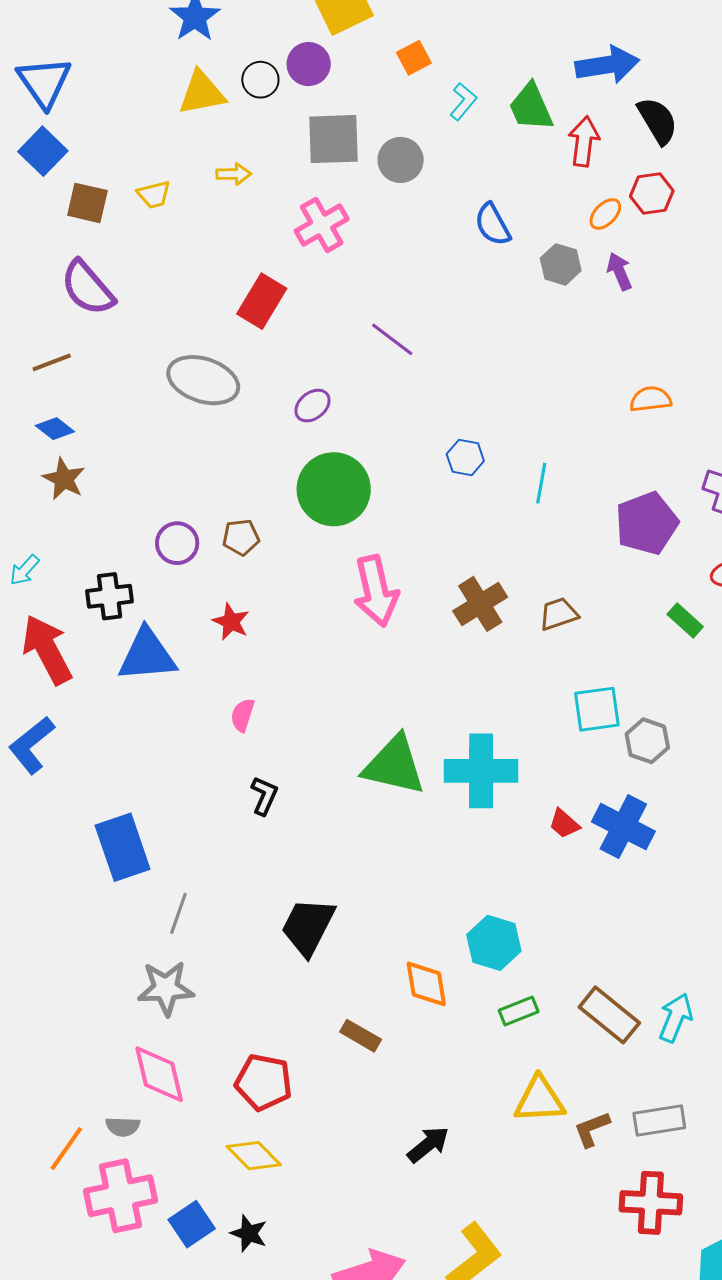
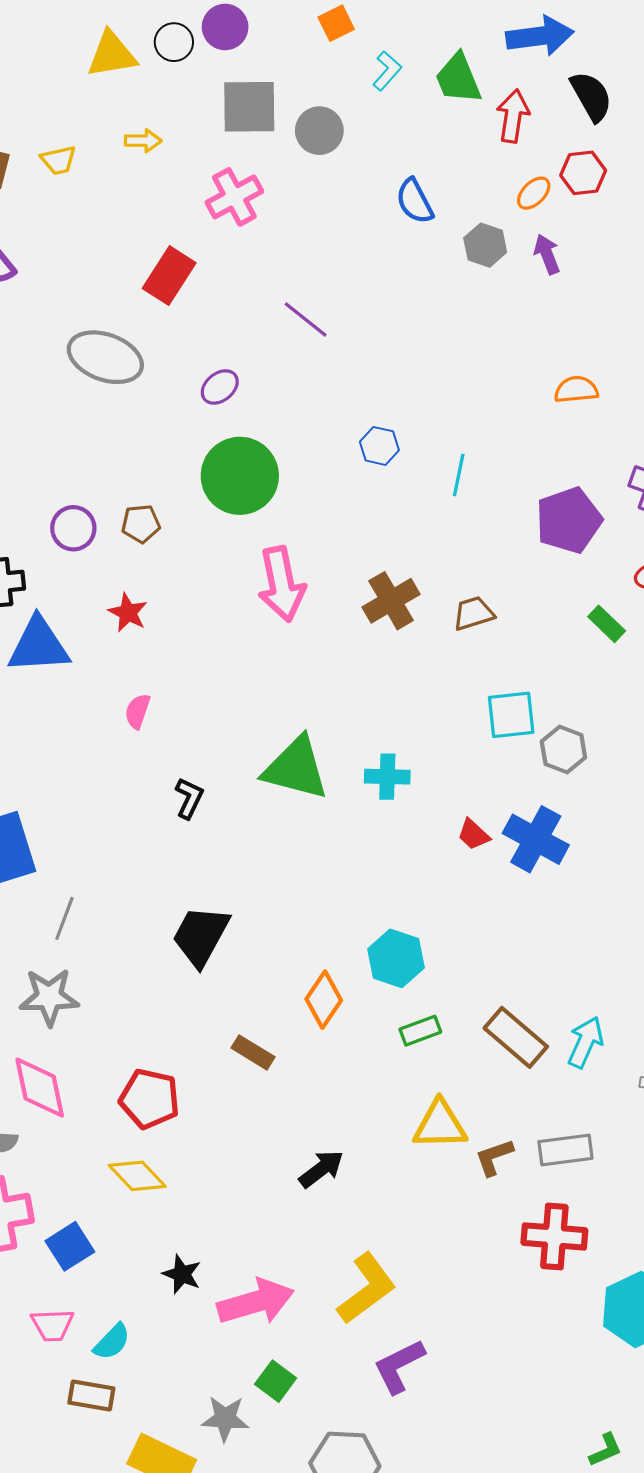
cyan cross: (481, 771) -> (387, 777), size x0.6
black L-shape: (264, 796) -> (189, 798), moved
orange diamond: (426, 984) -> (324, 1000), turned 42
black star: (249, 1233) -> (182, 1274), moved

